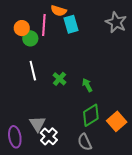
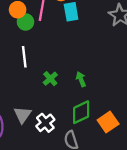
green cross: (59, 79) -> (50, 79), moved
white cross: (49, 136) -> (45, 123), moved

